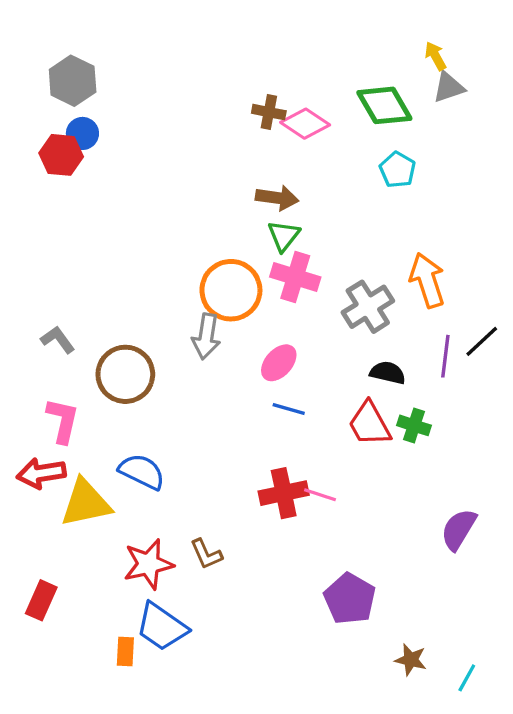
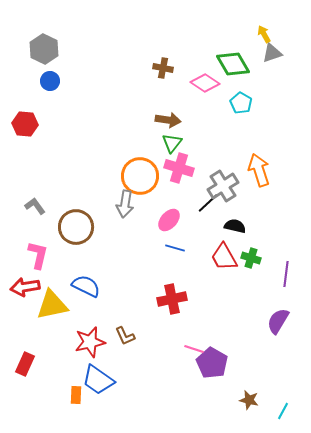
pink diamond: (305, 124) -> (205, 83), moved
red hexagon: (61, 155) -> (25, 124), moved
black line: (482, 341) -> (208, 203), moved
purple line: (445, 356) -> (286, 274), moved
pink line: (320, 495) -> (194, 349), moved

